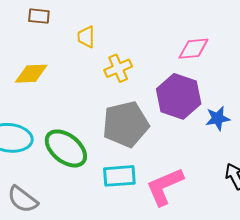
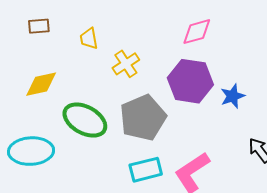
green ellipse: (66, 148) -> (85, 120), moved

